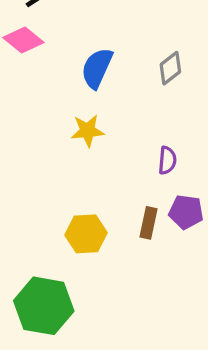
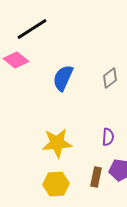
yellow star: (88, 131) -> (57, 143), moved, size x1.4

